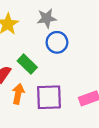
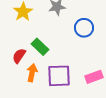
blue circle: (57, 42) -> (84, 28), moved

